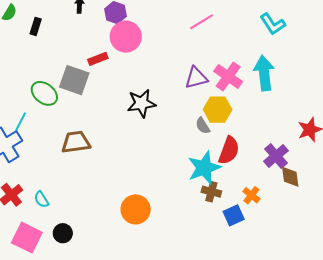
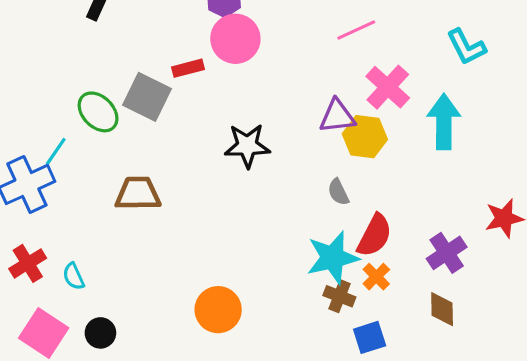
pink cross: (228, 76) -> (388, 87), moved
yellow hexagon: (218, 110) -> (365, 137), moved
brown diamond: (290, 177) -> (442, 309), moved
orange cross: (251, 195) -> (376, 277), moved

